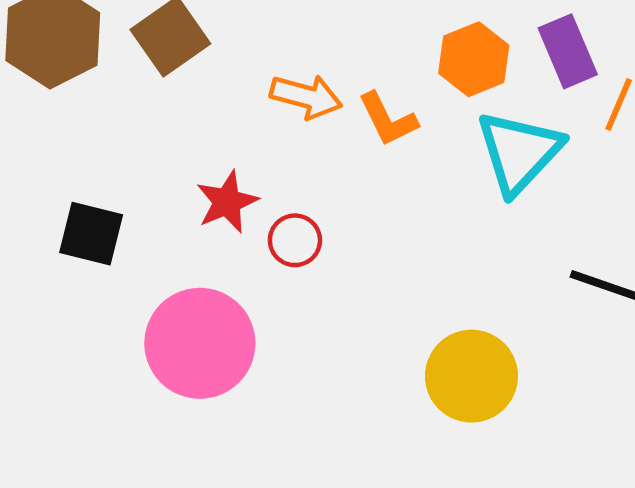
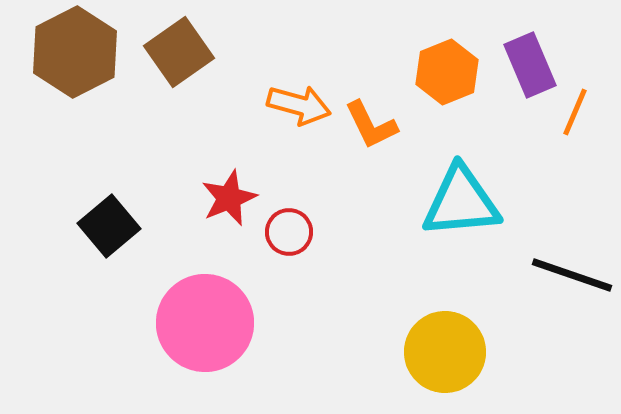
cyan triangle: (519, 152) -> (461, 202), moved, turned 42
black square: (91, 234) -> (109, 226), turned 36

